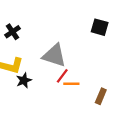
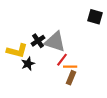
black cross: (12, 32) -> (38, 41), moved
brown rectangle: (101, 96) -> (71, 78), moved

